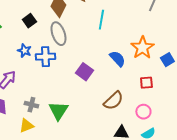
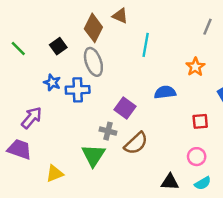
orange star: (142, 48) -> (195, 67), moved, size x0.7
blue semicircle: (117, 59) -> (165, 92), turned -54
brown semicircle: (113, 101) -> (136, 143), moved
gray cross: (31, 105) -> (108, 131), moved

